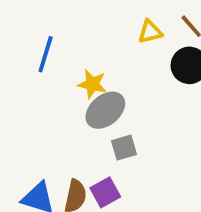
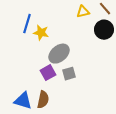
yellow star: (92, 84) -> (41, 33), moved
purple square: (105, 192) -> (48, 73), moved

